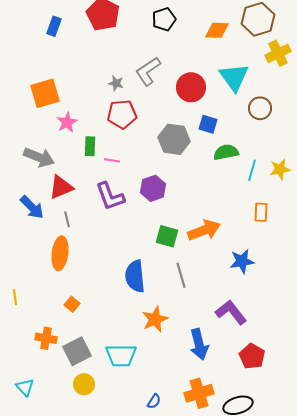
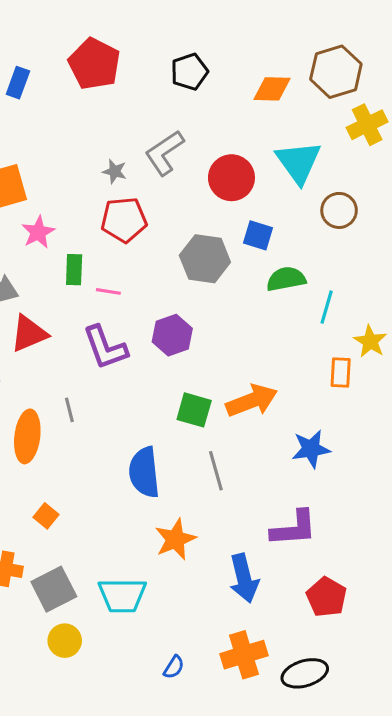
yellow star: (280, 169) -> (370, 341), moved, turned -30
gray line: (67, 219) -> (69, 410), moved
purple L-shape: (231, 312) -> (294, 528), turned 124

